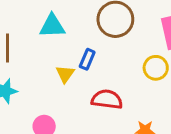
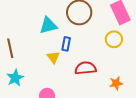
cyan triangle: (52, 26) -> (48, 25), moved

